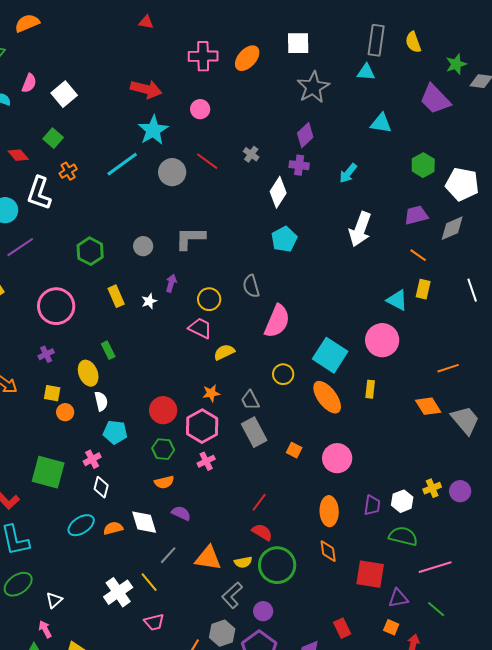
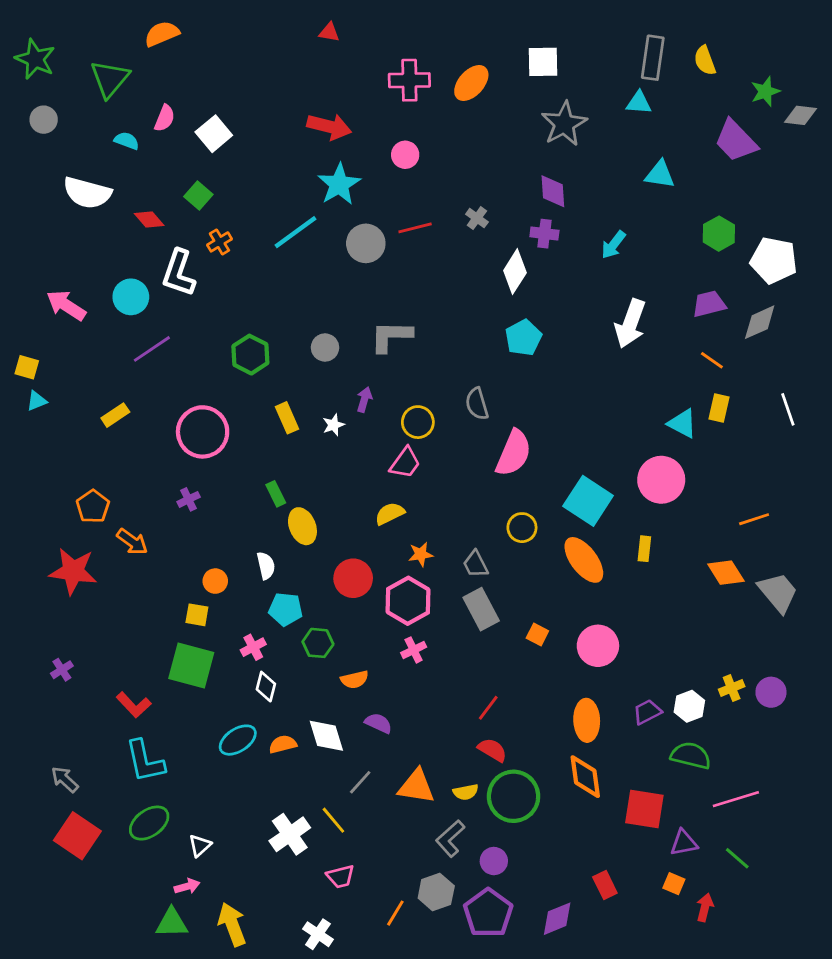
purple diamond: (305, 135) -> (553, 191), turned -50
red line: (207, 161) -> (415, 228), turned -50
pink trapezoid: (200, 328) -> (405, 463), turned 100
yellow semicircle: (224, 352) -> (390, 514), moved
yellow ellipse: (88, 373) -> (302, 526), moved
yellow square: (52, 393) -> (197, 615), moved
green hexagon: (163, 449) -> (318, 643), moved
purple trapezoid: (372, 505) -> (647, 712), turned -125
orange diamond: (328, 551) -> (585, 777), size x1.4
pink arrow: (45, 629) -> (187, 886), turned 102

